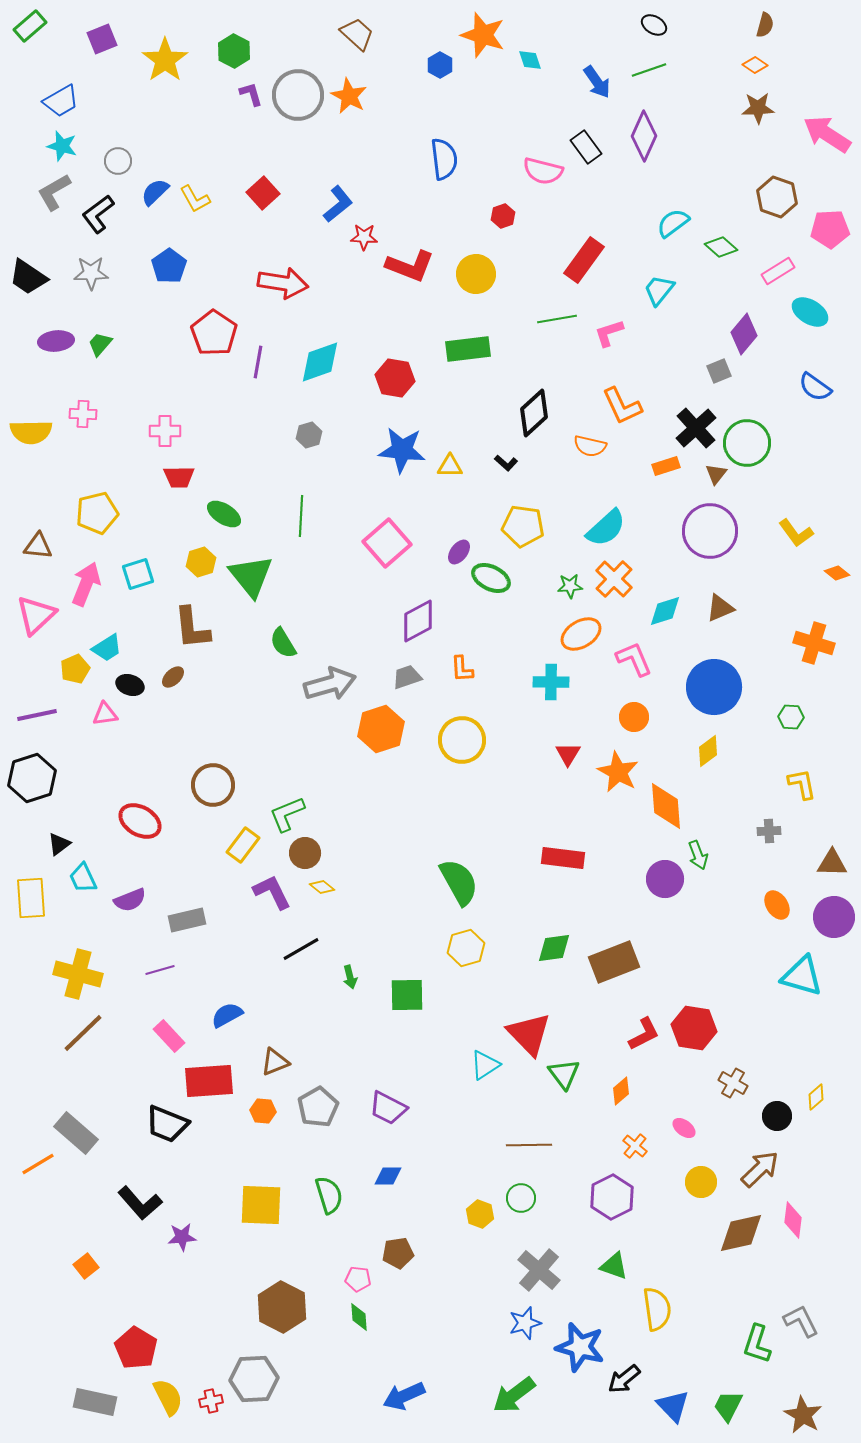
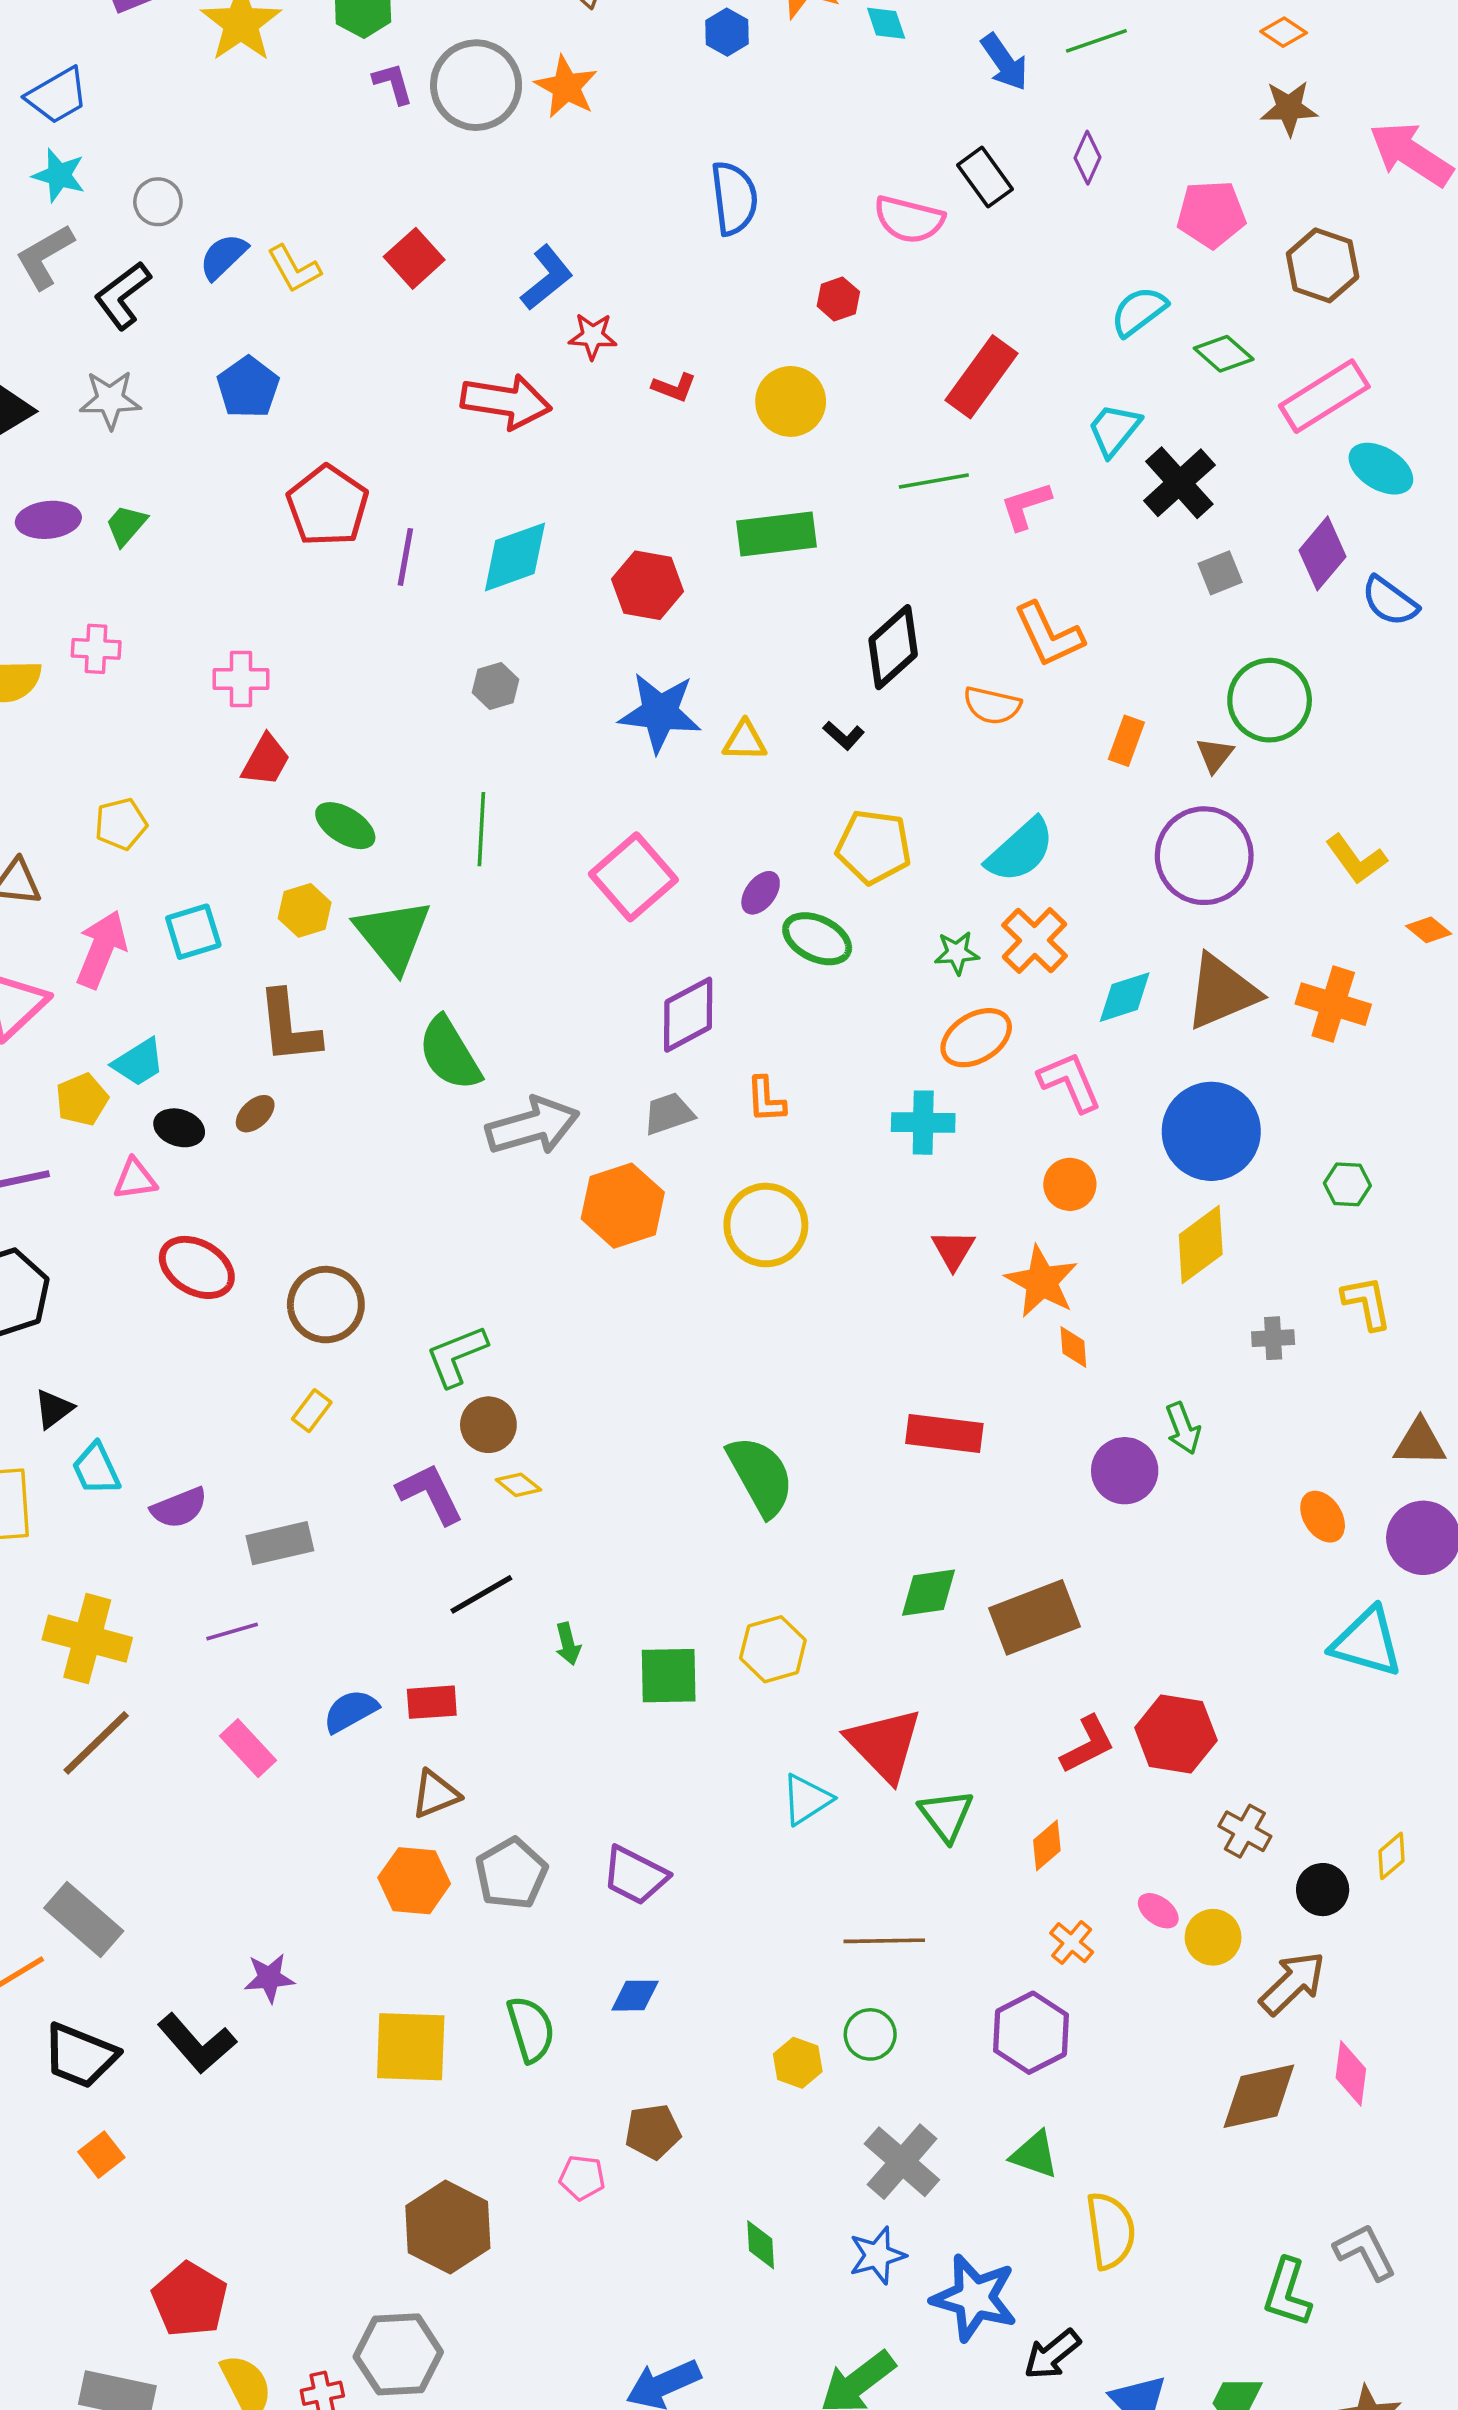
purple diamond: (644, 136) -> (1088, 158), size x0.6
pink pentagon: (830, 229) -> (1211, 214), moved
red L-shape: (410, 266) -> (674, 387), size x0.5
pink rectangle: (778, 271) -> (1324, 396), size x1.5
red arrow: (283, 283) -> (506, 401), moved
purple diamond: (744, 334) -> (1323, 553), moved
black cross: (696, 428) -> (1179, 483), moved
orange rectangle: (666, 466) -> (1126, 741), turned -52
red trapezoid: (179, 477) -> (266, 760), turned -60
yellow pentagon: (97, 513) -> (121, 824), size x0.7
brown triangle: (720, 608) -> (1222, 992), size x1.6
green semicircle: (283, 643) -> (450, 1054), size x1.4
orange cross: (814, 643) -> (1333, 1004), moved
yellow diamond: (708, 751) -> (1201, 1244), size x1.4
orange diamond: (666, 806) -> (1073, 1347), moved, size x0.5
red ellipse: (140, 821) -> (197, 1267), moved
gray cross: (769, 831) -> (1273, 1338), moved
yellow rectangle: (243, 845) -> (312, 1411), moved, size x0.7
yellow hexagon: (466, 948) -> (773, 1649), moved
red rectangle: (209, 1081) -> (432, 1702), moved, size x0.6
orange hexagon: (263, 1111) -> (414, 1881), size x1.5
black trapezoid: (167, 1124) -> (80, 2056), moved
yellow circle: (701, 1182) -> (1213, 1937), moved
purple star: (182, 1237) -> (269, 1978), moved
green diamond: (359, 1317) -> (761, 2245), moved

